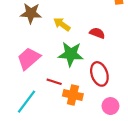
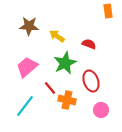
green star: (71, 54) -> (65, 63), turned -30
red line: (54, 82) -> (50, 88), turned 32

